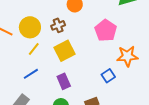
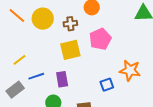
pink pentagon: (106, 30) -> (100, 39), moved
yellow line: (34, 49) -> (19, 60), moved
blue line: (31, 74) -> (36, 76), moved

